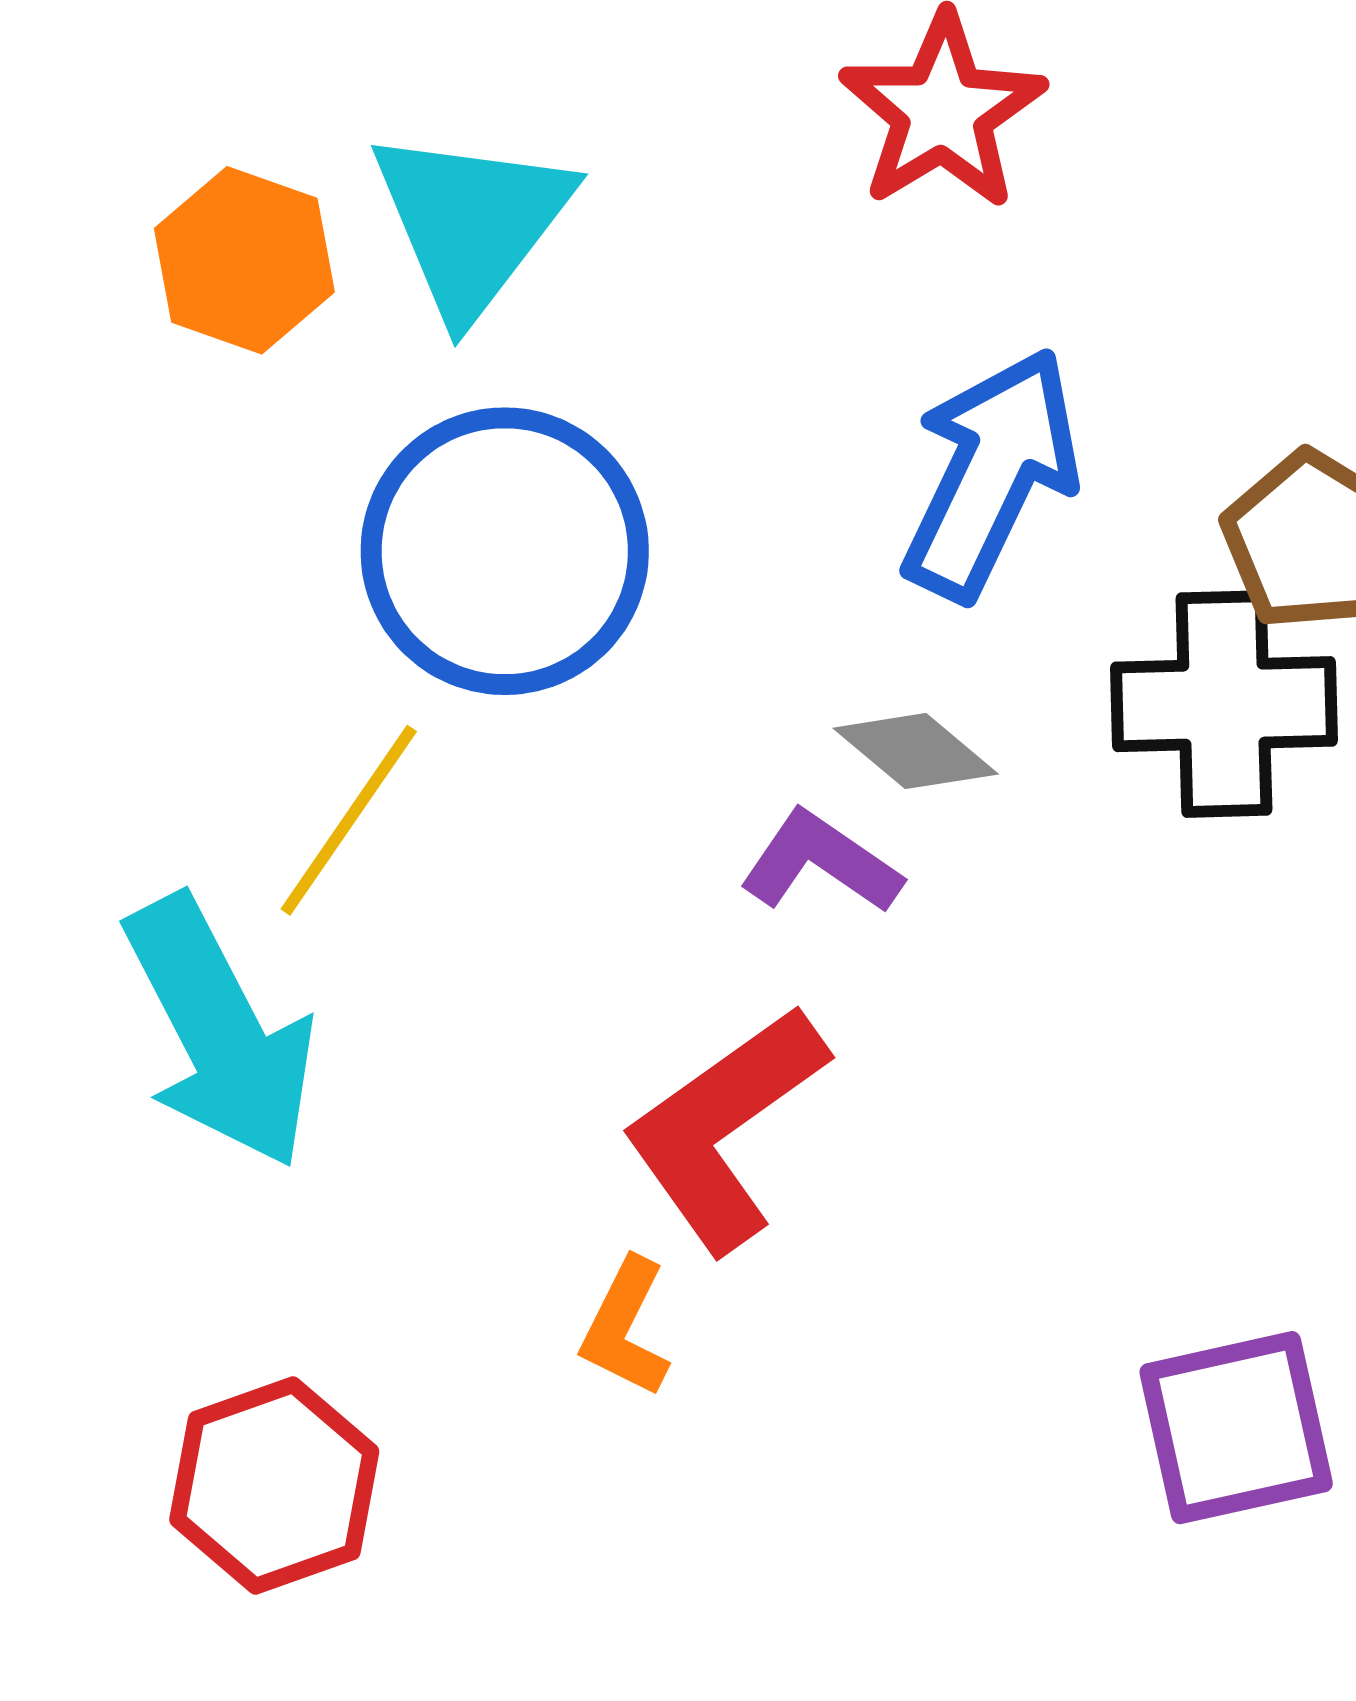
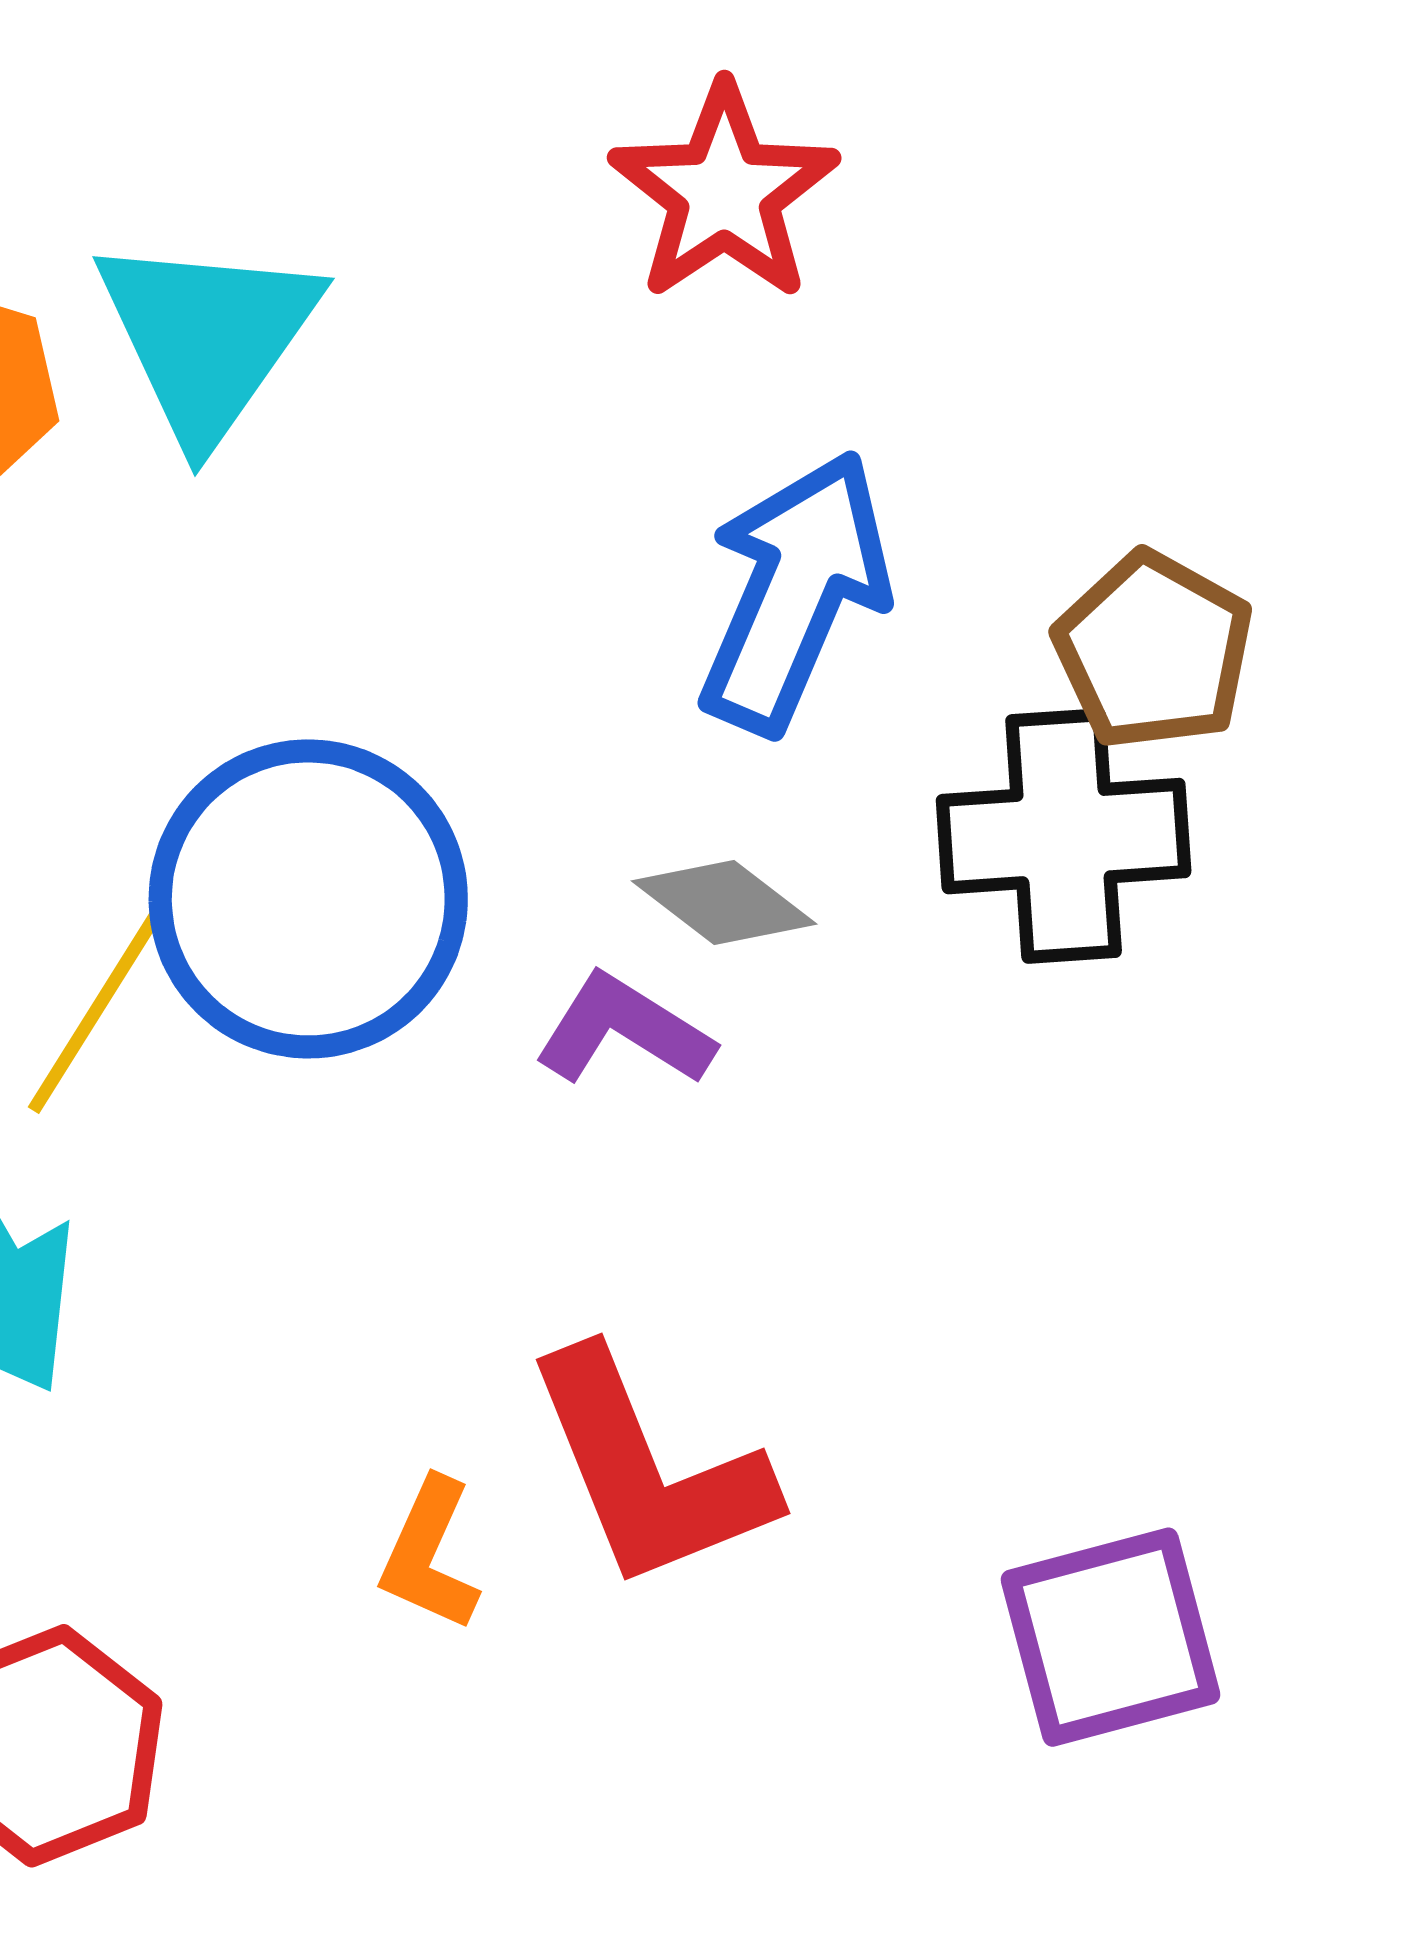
blue circle: (505, 551) -> (308, 899), moved
red L-shape: (725, 1128) -> (649, 1470), moved, turned -74

